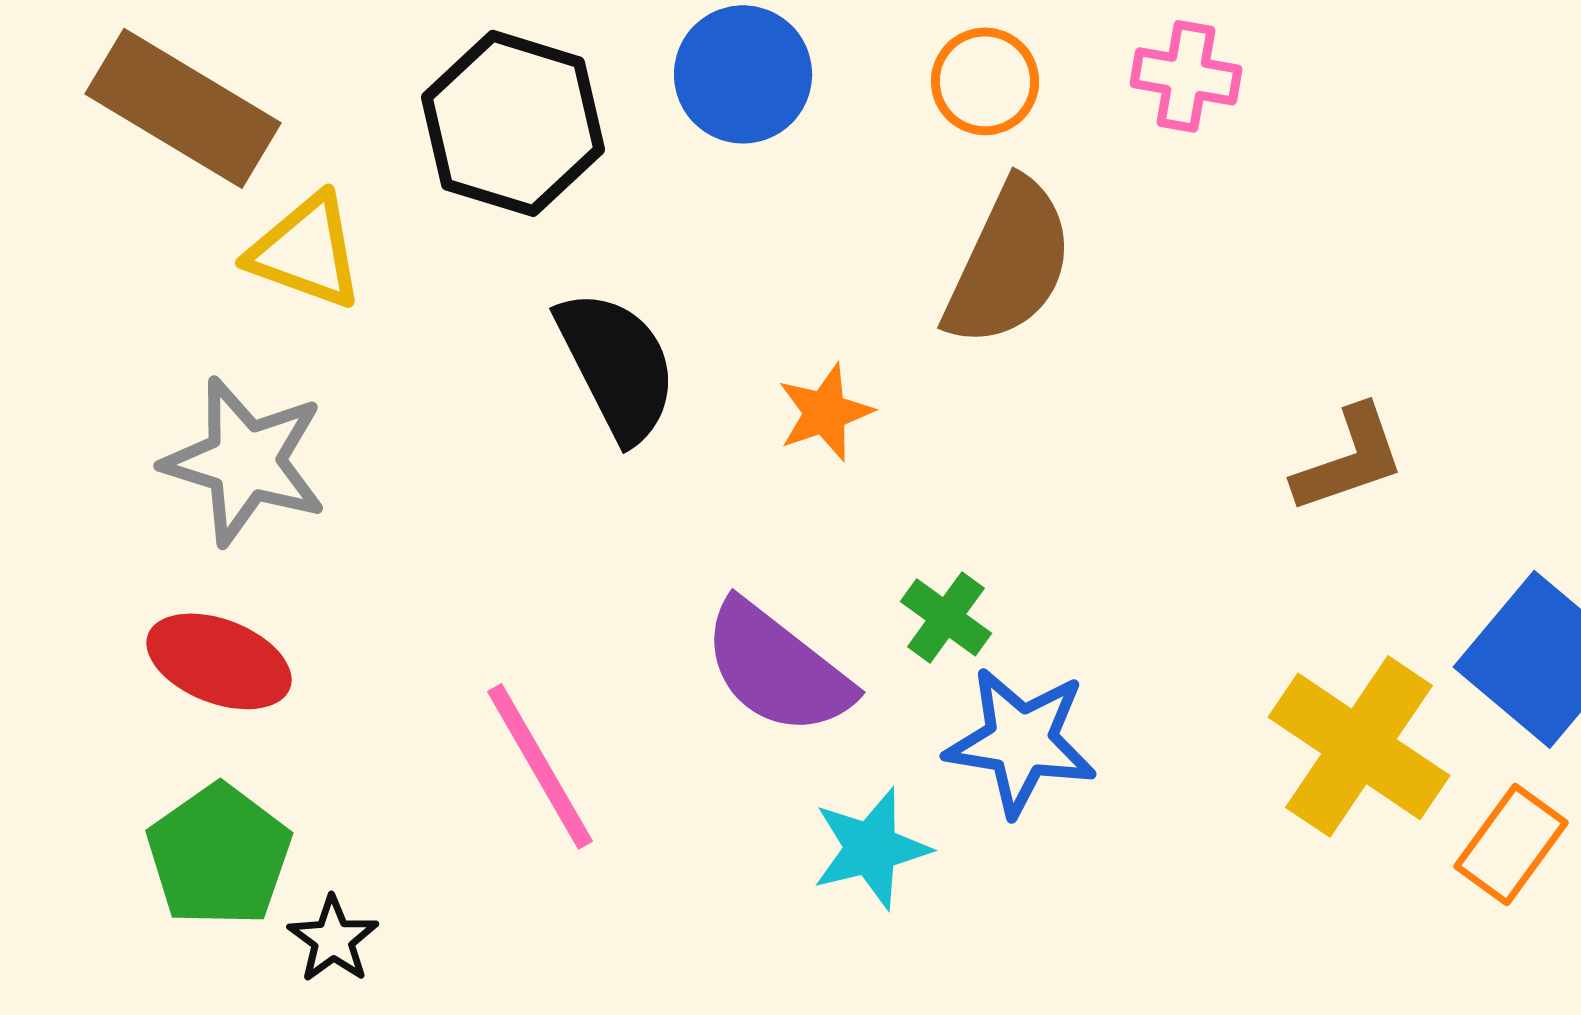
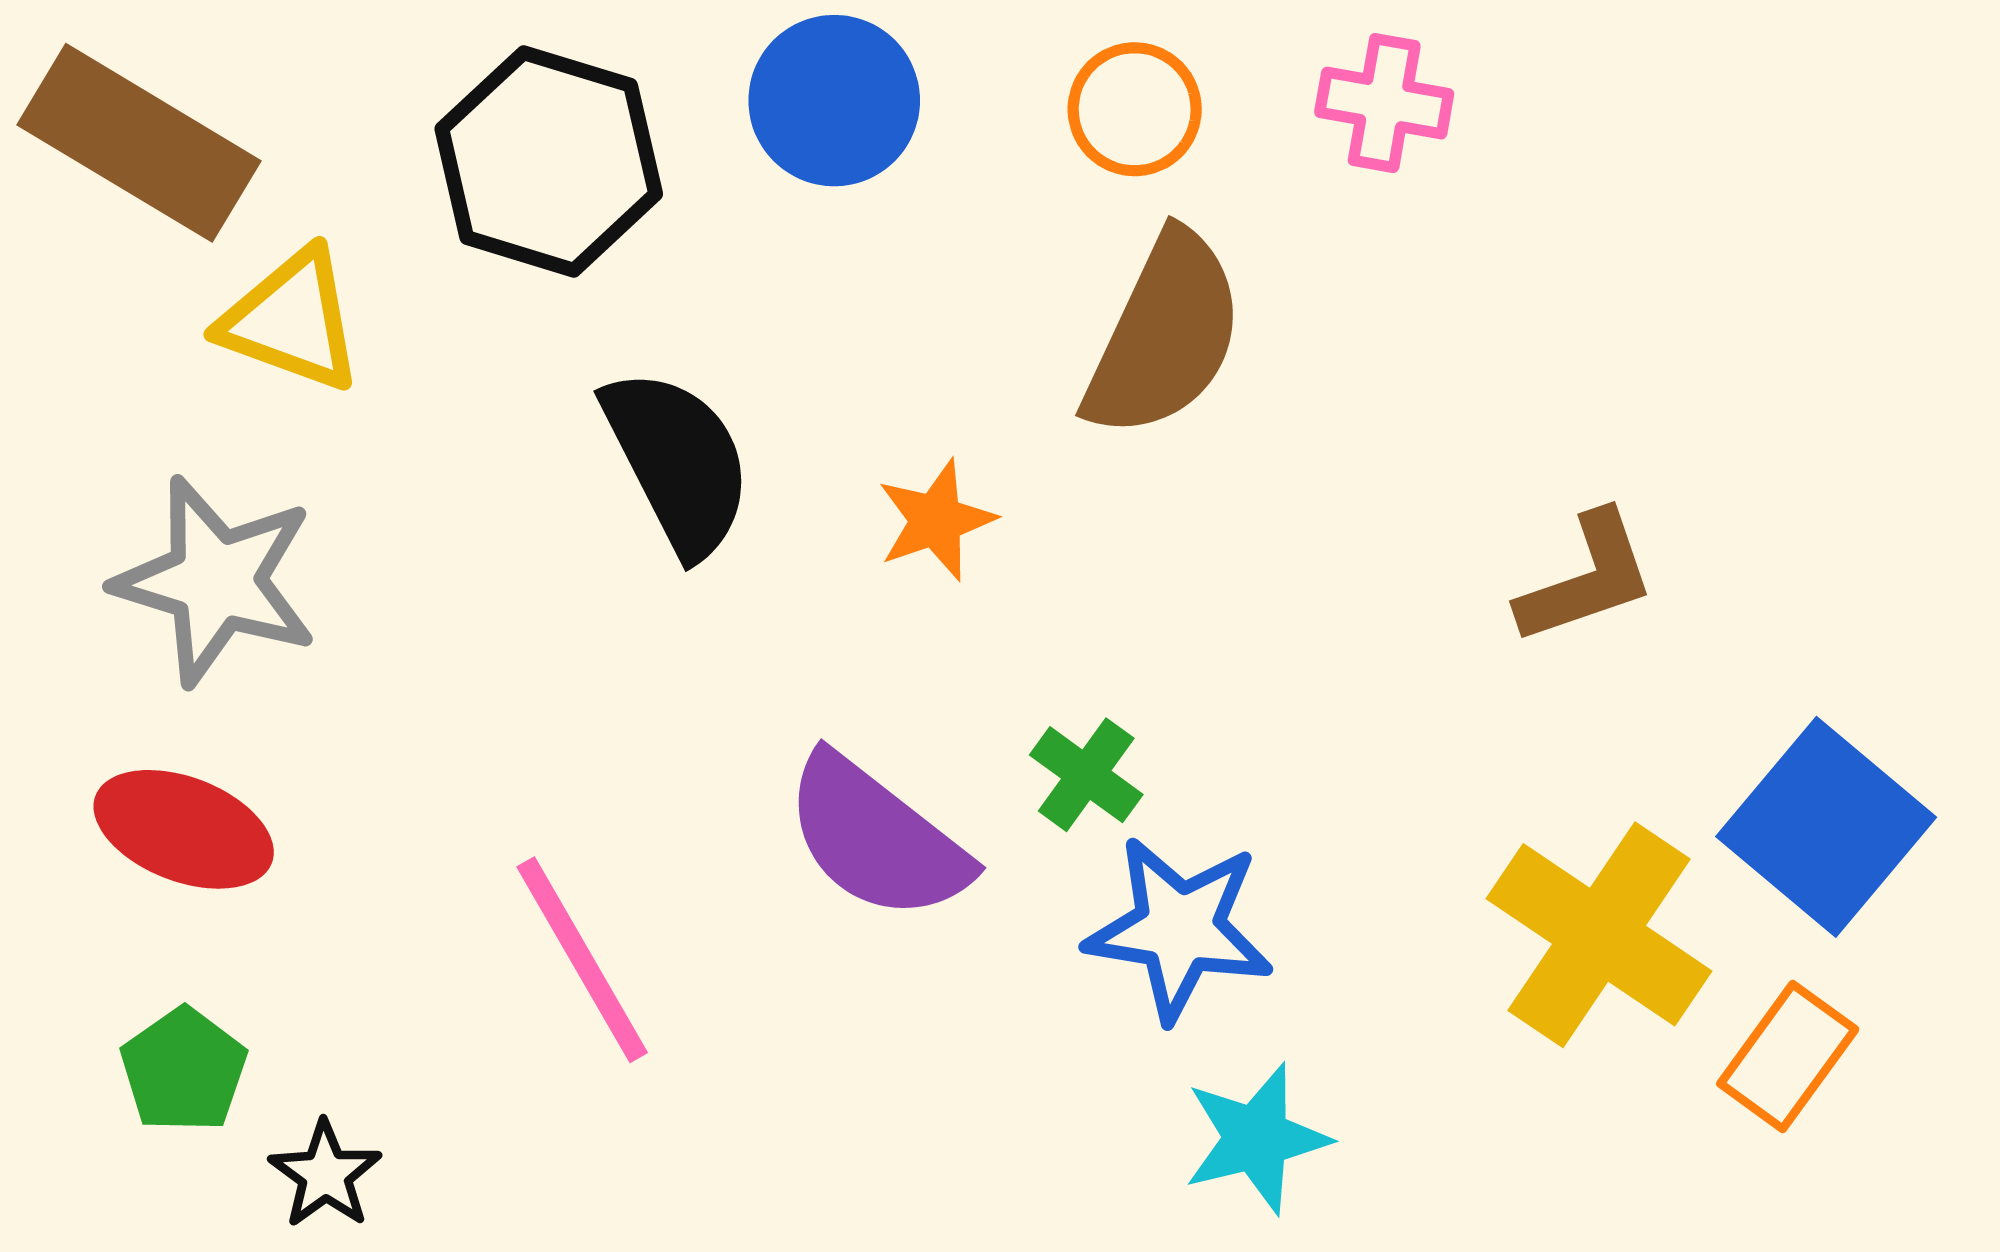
cyan star: (871, 848) -> (1256, 1138), moved
green pentagon: (219, 855) -> (184, 1070), size x0.7

